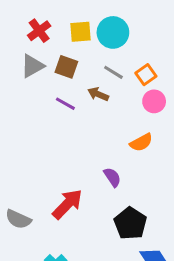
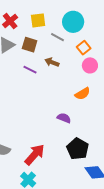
cyan circle: (113, 32) -> (73, 22), moved
gray line: (113, 72) -> (57, 37), moved
purple semicircle: (112, 177) -> (64, 118), turned -32
red arrow: (67, 204) -> (35, 155), moved

